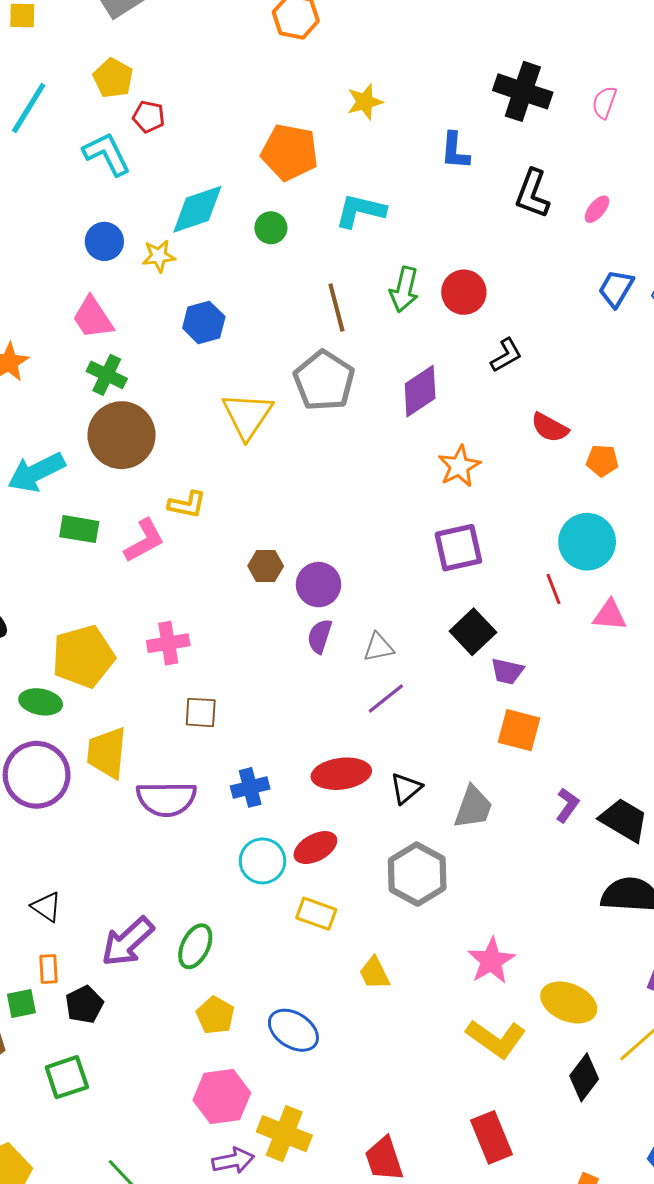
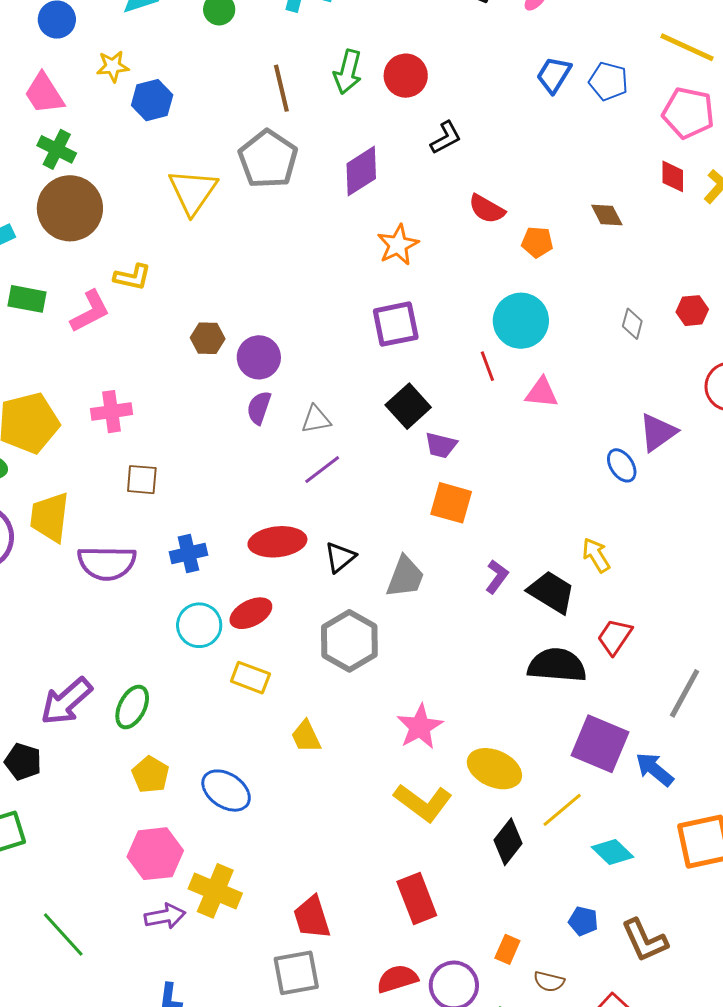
yellow star: (159, 256) -> (113, 66), moved
black pentagon: (84, 1005) -> (23, 762), turned -30

